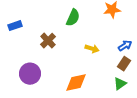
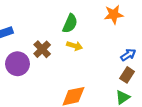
yellow arrow: (92, 49) -> (75, 46), moved
purple circle: (30, 74) -> (17, 64), moved

